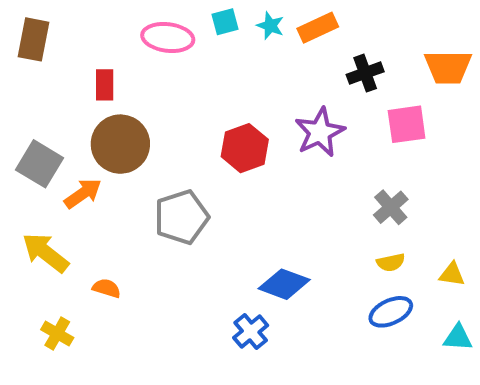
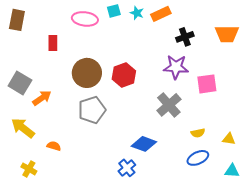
pink square: (407, 124) -> (207, 84), moved
purple star: (320, 132) -> (176, 67), moved, turned 30
brown circle: (120, 144) -> (87, 73), moved
gray cross: (391, 207) -> (169, 105), moved, size x1.4

